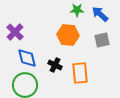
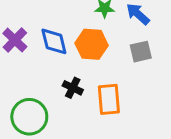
blue diamond: (27, 58) -> (54, 41), moved

